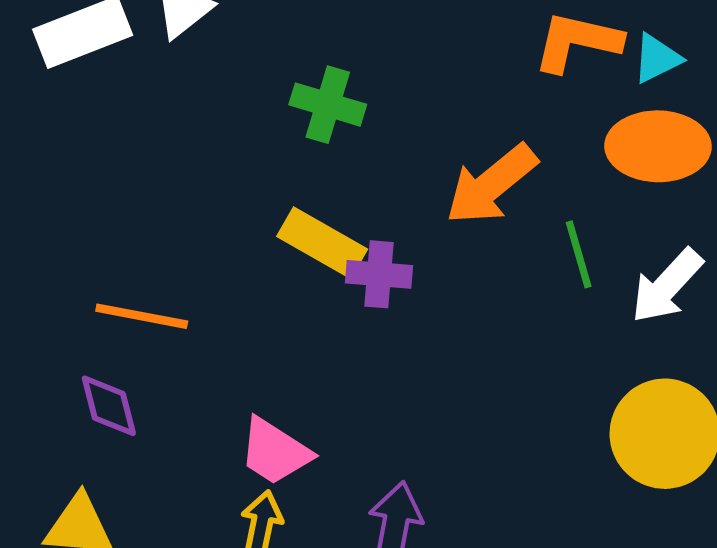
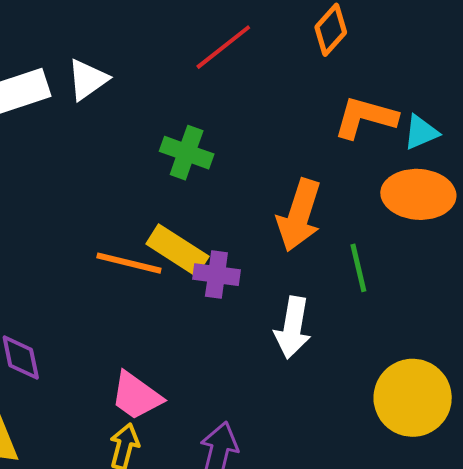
orange arrow: (491, 184) -> (299, 215), turned -36
white arrow: (667, 286) -> (293, 328), moved, turned -36
orange line: (142, 316) -> (129, 263), moved

